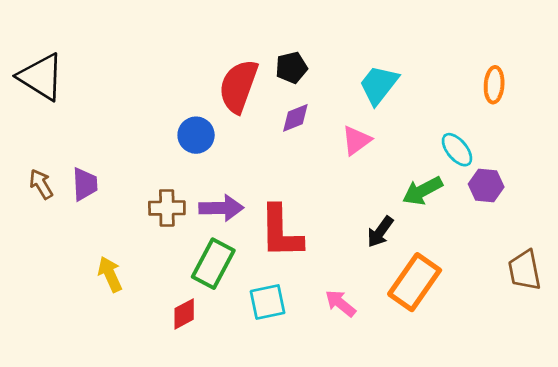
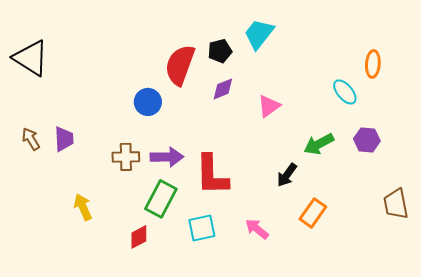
cyan trapezoid: (379, 85) -> (259, 34), moved
cyan ellipse: (457, 150) -> (345, 92), moved
orange rectangle: (415, 282) -> (313, 213), size x0.7

